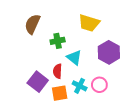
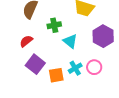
red semicircle: (58, 71) -> (26, 41), moved, turned 48
cyan cross: (80, 86) -> (75, 68), turned 32

